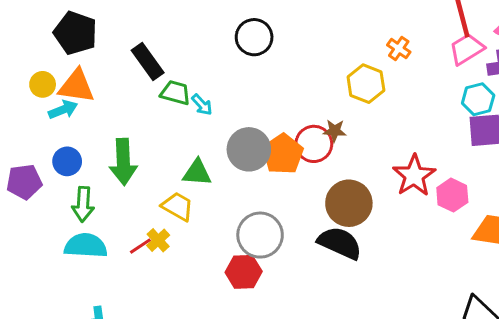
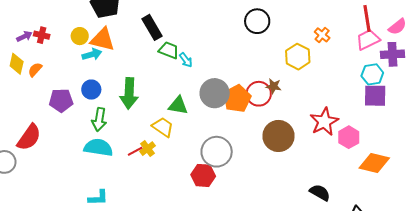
black circle: (254, 37) -> (257, 21), moved
black semicircle: (340, 243) -> (320, 193), moved, size x0.7

